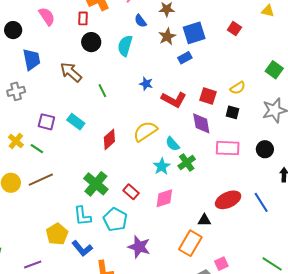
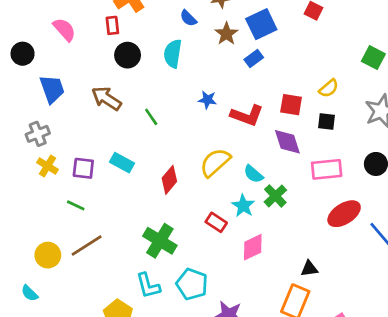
yellow cross: (16, 141) -> (47, 166), moved
red rectangle: (131, 192) -> (216, 222), moved
red ellipse: (228, 200) -> (344, 214), moved

